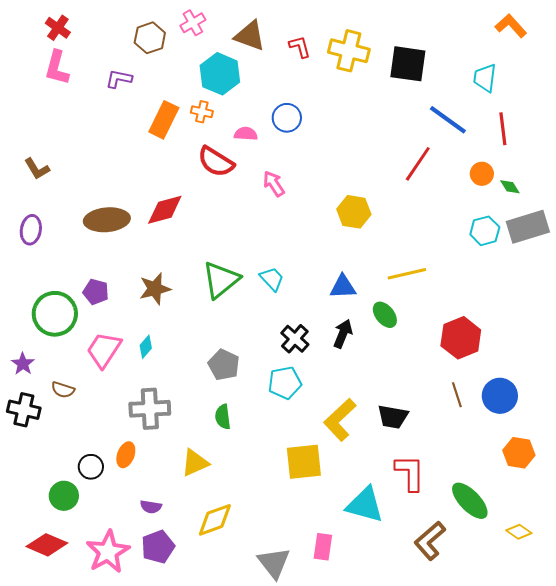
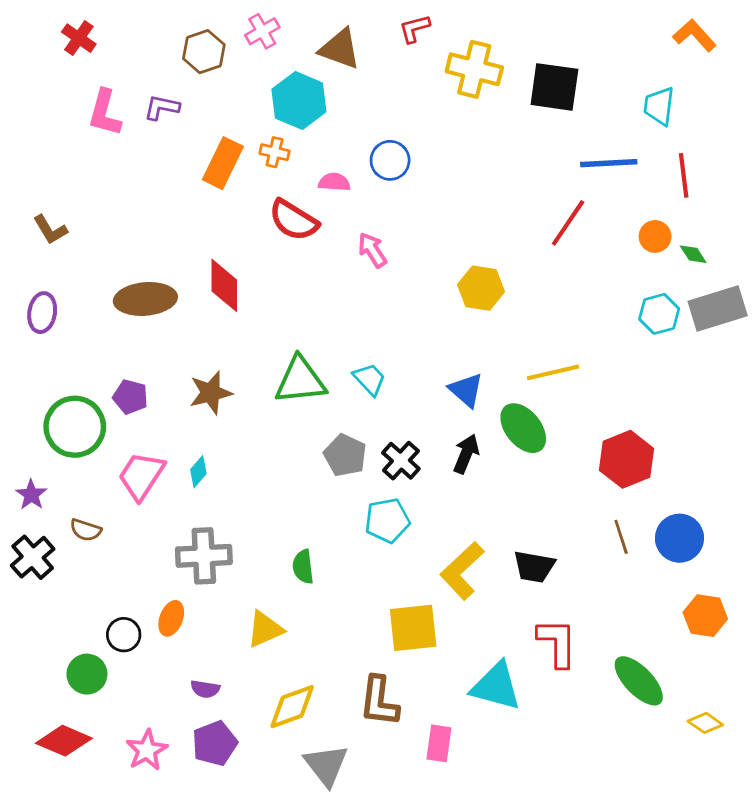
red L-shape: (300, 47) -> (414, 29), moved, turned -90
pink L-shape: (57, 68) -> (105, 113), moved
blue line: (448, 120) -> (609, 163), turned -39
red diamond: (165, 210) -> (224, 285), turned -75
green triangle: (221, 280) -> (300, 381), turned 33
blue triangle: (343, 287) -> (466, 390), turned 44
green ellipse: (385, 315) -> (523, 428), size x1.4
gray pentagon: (224, 365) -> (345, 455), moved
black cross: (24, 410) -> (33, 557), turned 36
brown L-shape: (430, 541) -> (379, 701), moved, turned -42
pink star: (108, 552) -> (147, 750), size x0.7
gray triangle: (274, 563) -> (326, 765), moved

